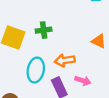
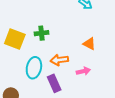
pink arrow: (83, 81) -> (83, 71), moved, turned -32

